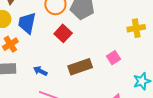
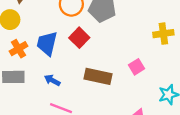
blue trapezoid: (27, 23) -> (47, 43), moved
brown rectangle: (80, 67) -> (98, 76), turned 30

